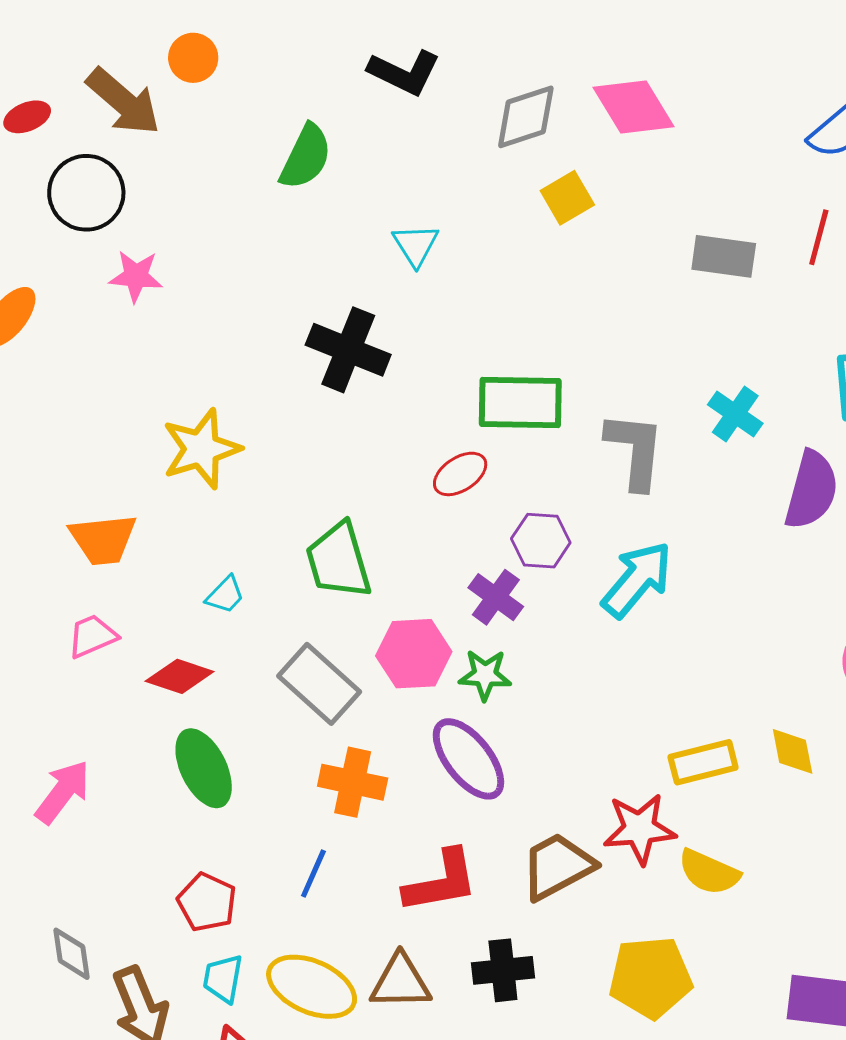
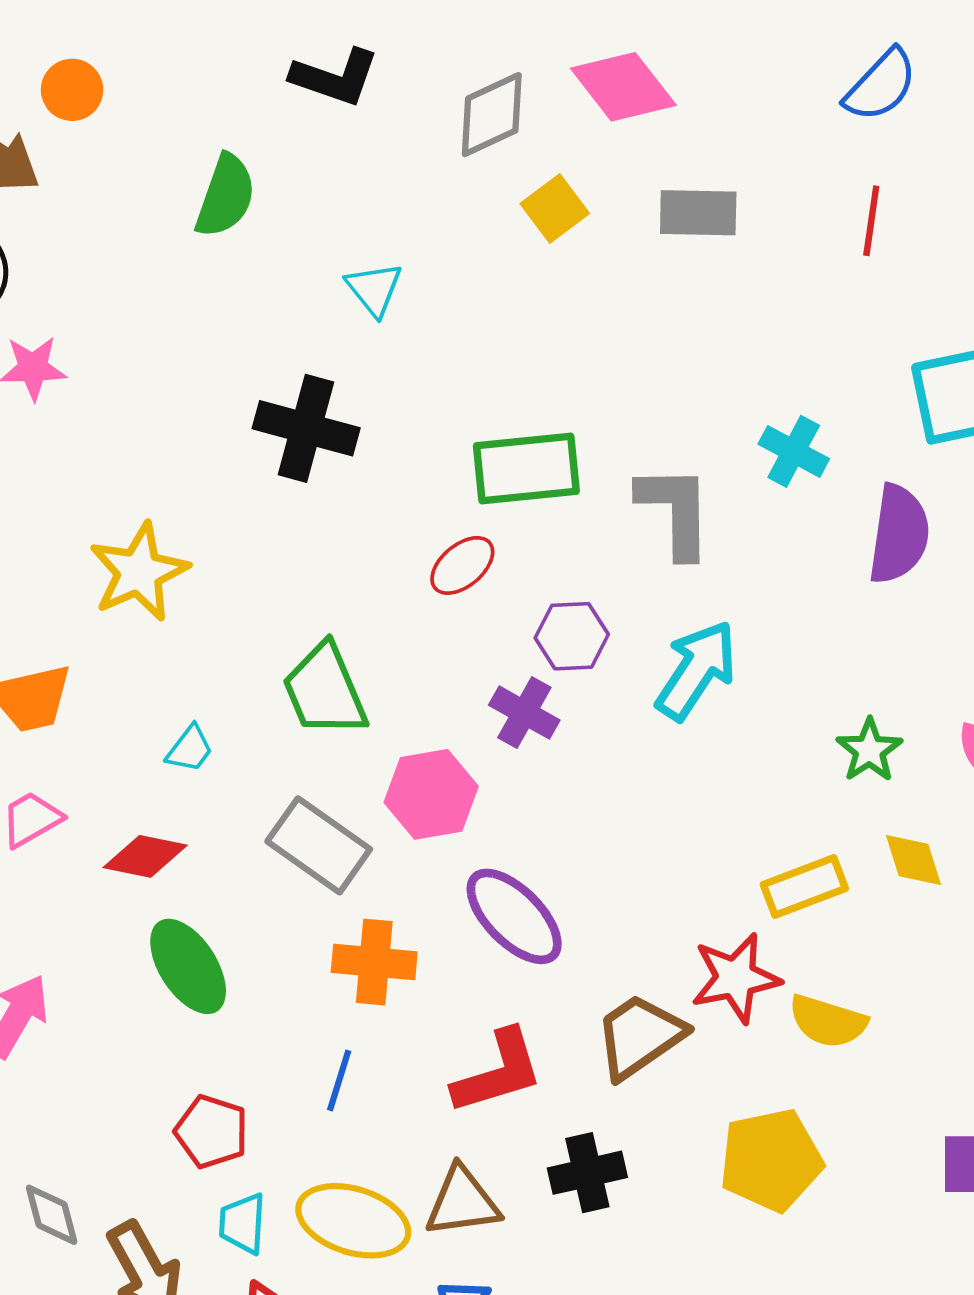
gray rectangle: (724, 256) -> (698, 213), moved
green star: (485, 675) -> (869, 750), moved, turned -30

